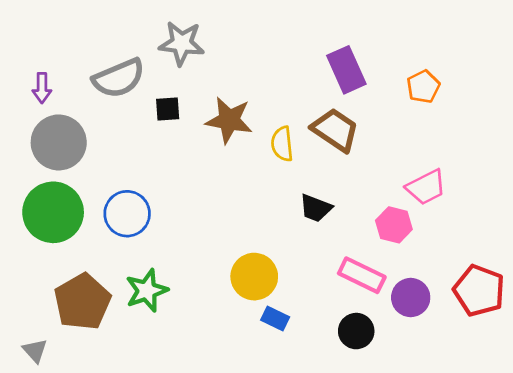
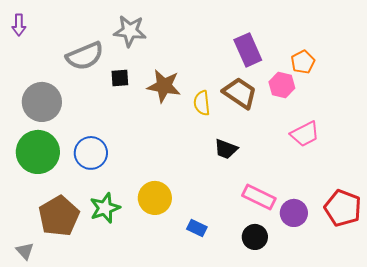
purple arrow: (42, 88) -> (19, 25), moved
pink hexagon: (394, 225) -> (282, 85), moved
yellow circle: (254, 277) -> (155, 198), moved

